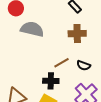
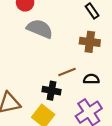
black semicircle: (84, 65) -> (91, 79), turned 152

